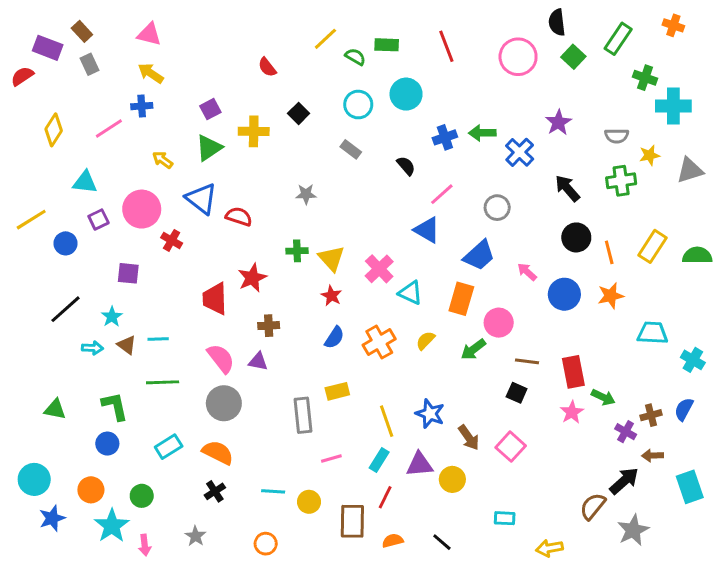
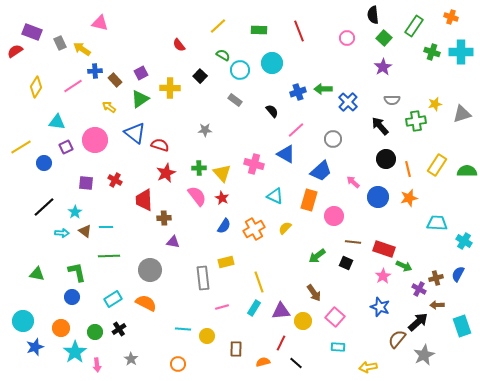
brown rectangle: (82, 31) -> (115, 80), moved
green semicircle: (355, 57) -> (223, 55), moved
pink circle: (518, 57) -> (347, 38), size x0.6
yellow arrow: (151, 73) -> (82, 49), moved
cyan cross: (673, 106) -> (461, 52), moved
purple star: (558, 122) -> (383, 67), moved
gray semicircle: (617, 136) -> (392, 100), moved
red cross: (172, 240) -> (115, 180), moved
pink cross: (379, 269) -> (254, 164), moved, turned -30
red star: (252, 278) -> (166, 173), moved
brown cross: (269, 326) -> (164, 218), moved
green arrow: (473, 349) -> (317, 256), moved
pink semicircle: (221, 358) -> (197, 196), moved
red rectangle: (573, 372) -> (384, 249), turned -60
blue star: (430, 414) -> (380, 307), moved
pink square: (511, 447) -> (335, 317), moved
black cross: (215, 491) -> (119, 329), moved
red line: (385, 497) -> (281, 343), moved
brown rectangle: (352, 521) -> (236, 349), size x0.7

